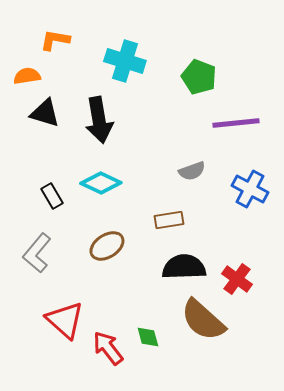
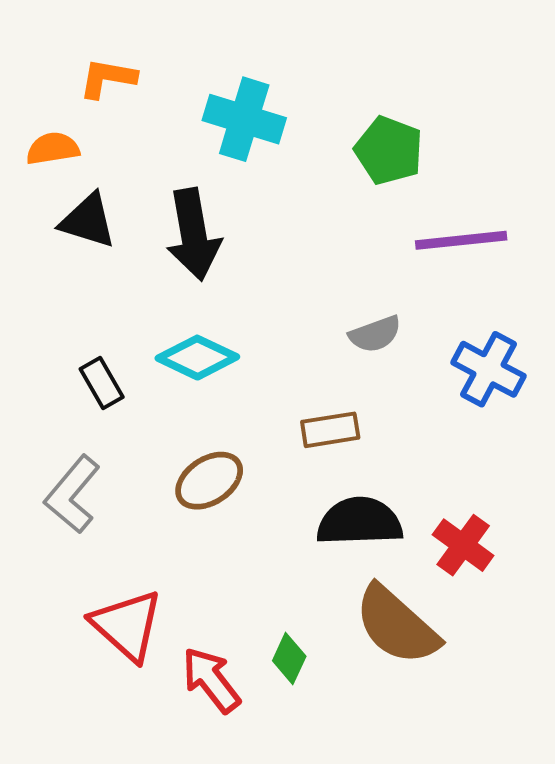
green diamond: (148, 337) -> (289, 658), turned 40

